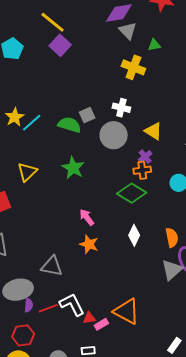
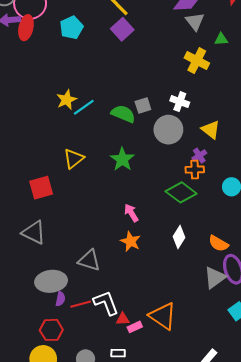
orange semicircle: (172, 237) -> (218, 243), turned 126

